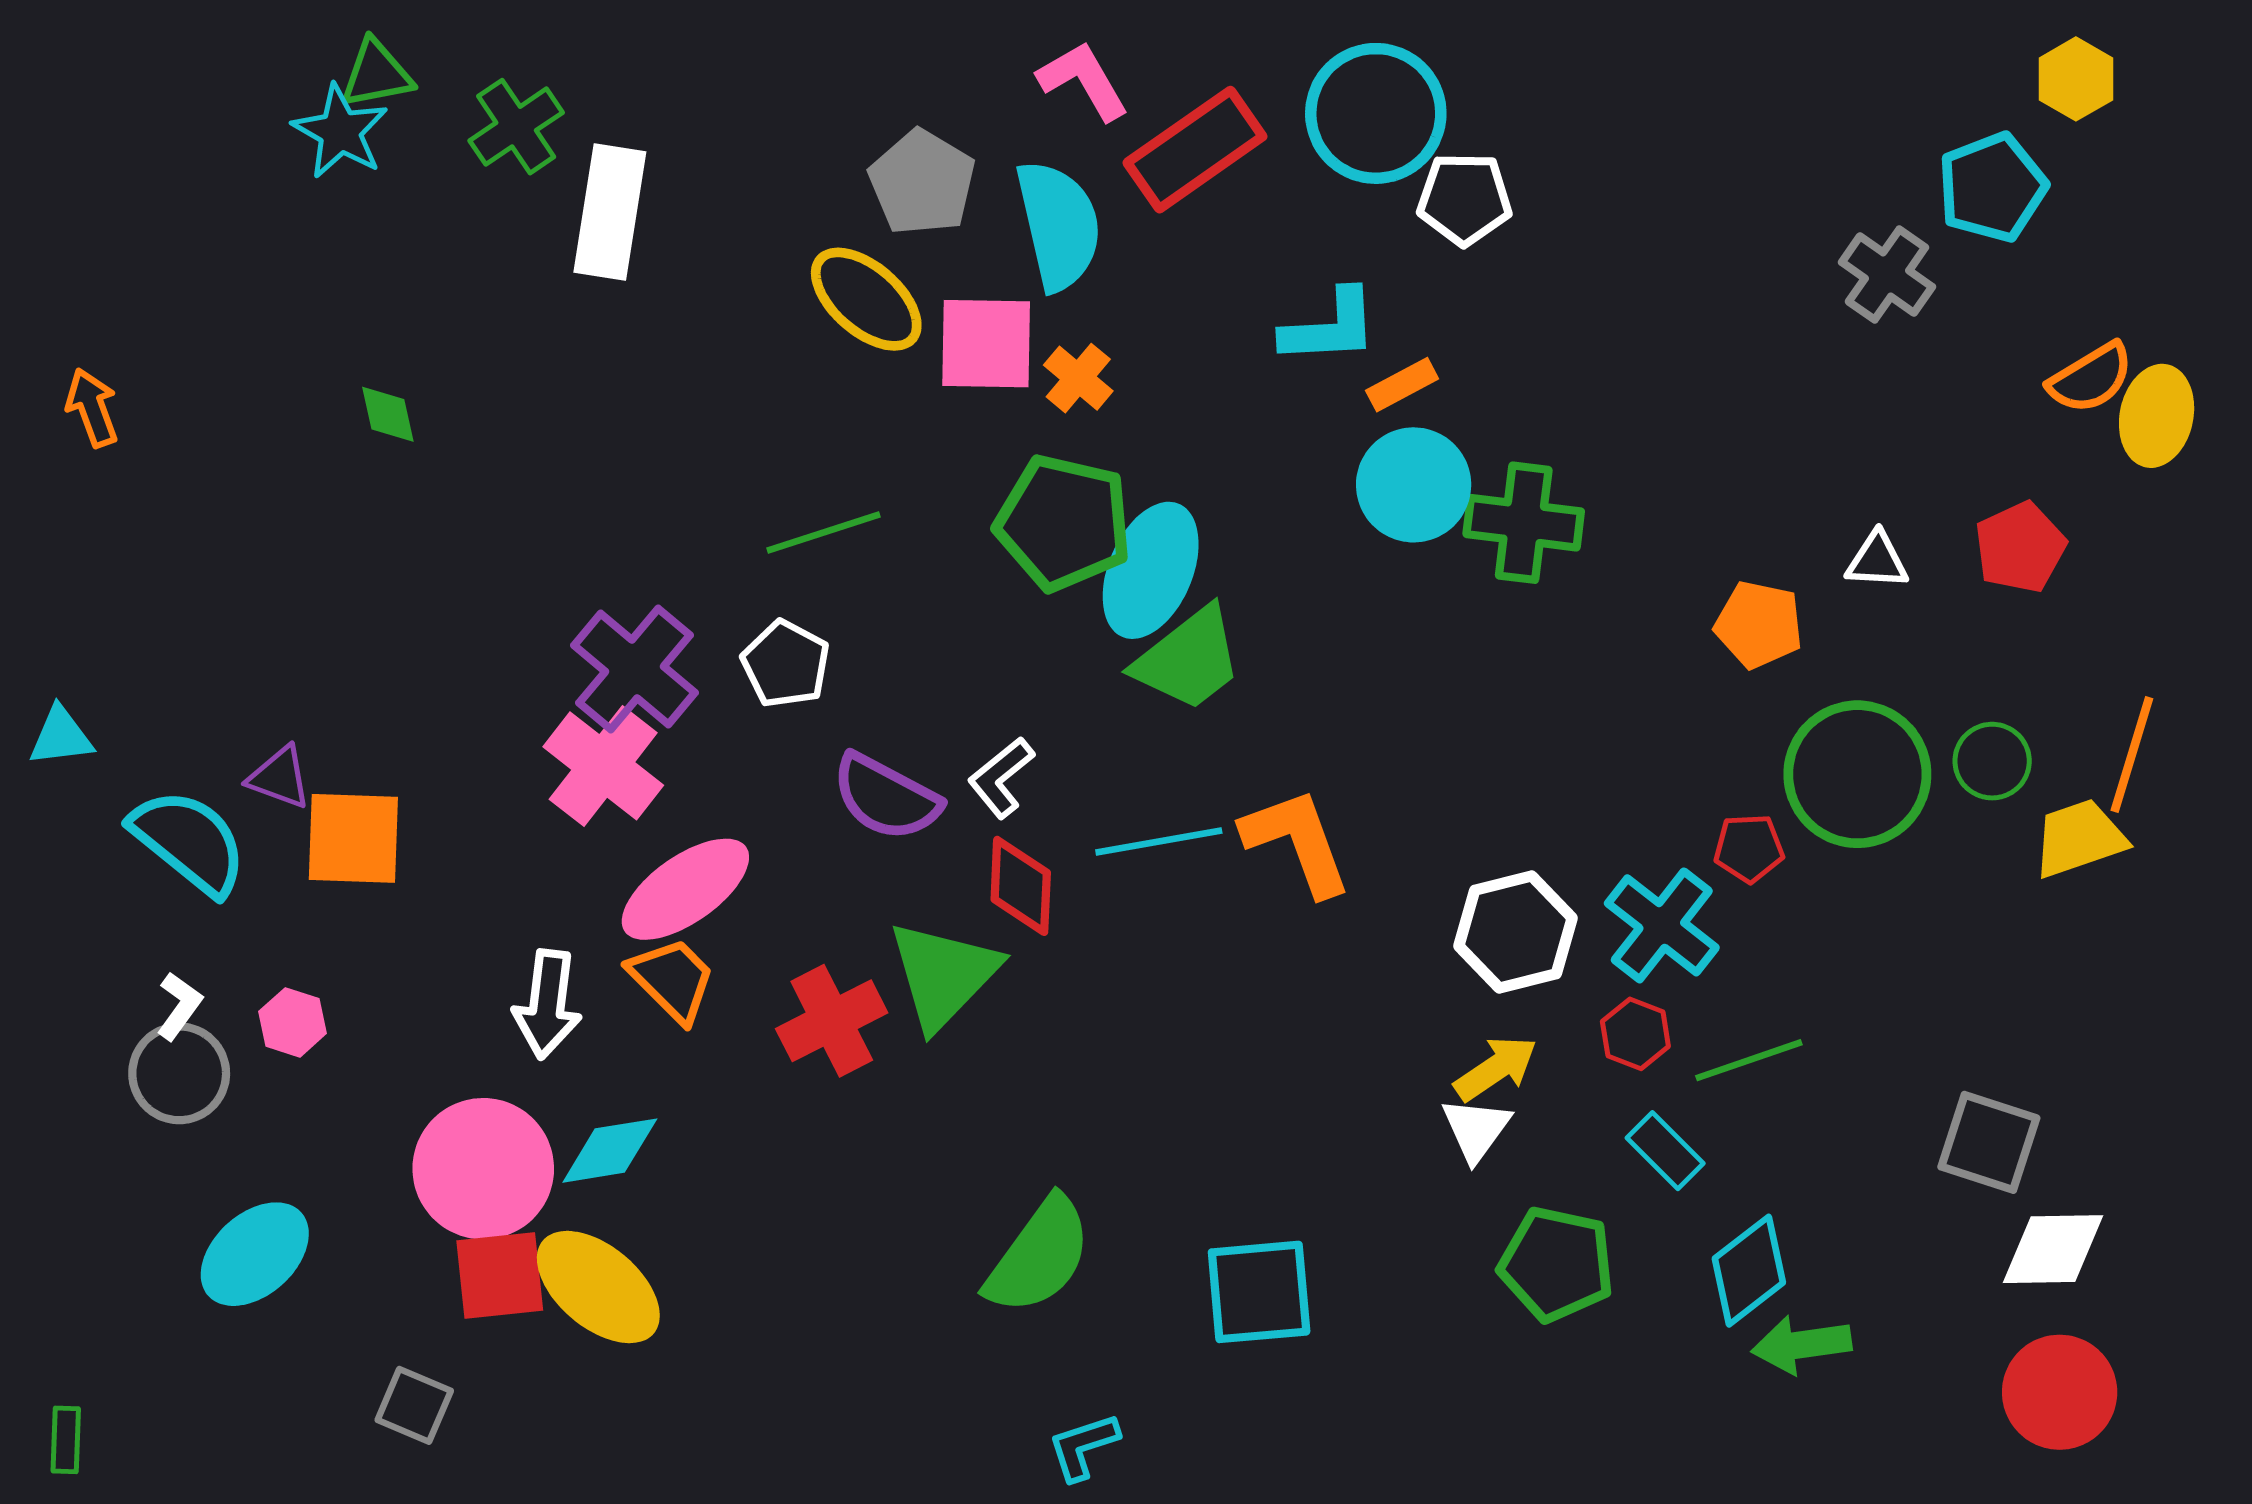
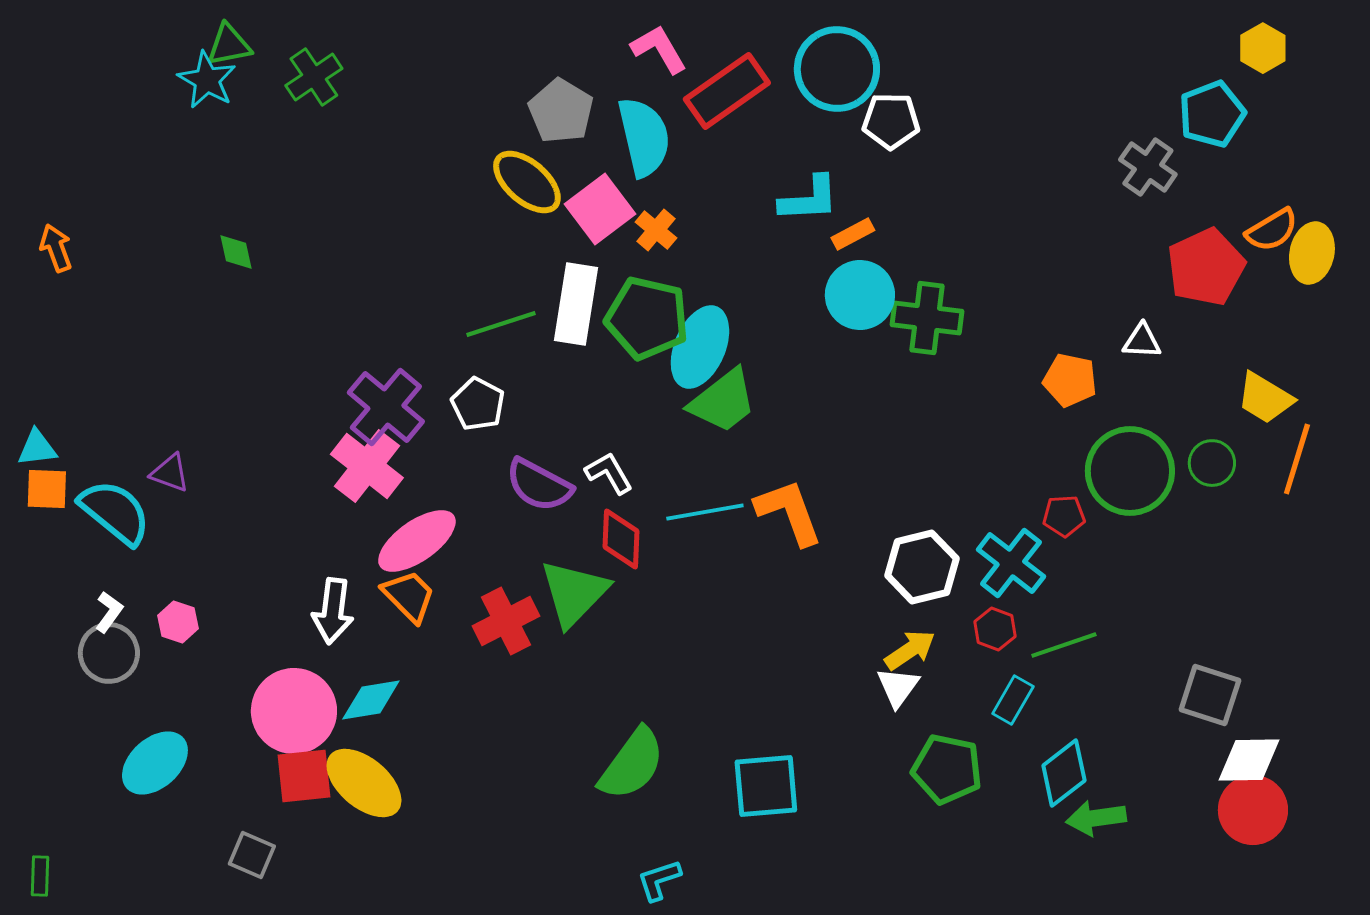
white rectangle: (610, 212) -> (576, 304), moved
pink square: (986, 344) -> (600, 209), turned -38
red pentagon: (2020, 547) -> (1206, 267), moved, size x1.4
white L-shape: (1001, 777) -> (609, 473), turned 99
orange square: (353, 838) -> (47, 489), moved, size x0.7
yellow trapezoid: (2079, 838) -> (1265, 398), moved, turned -130
cyan rectangle: (1665, 1151) -> (1013, 700), turned 75
red circle: (2060, 1392) -> (1253, 810), moved

